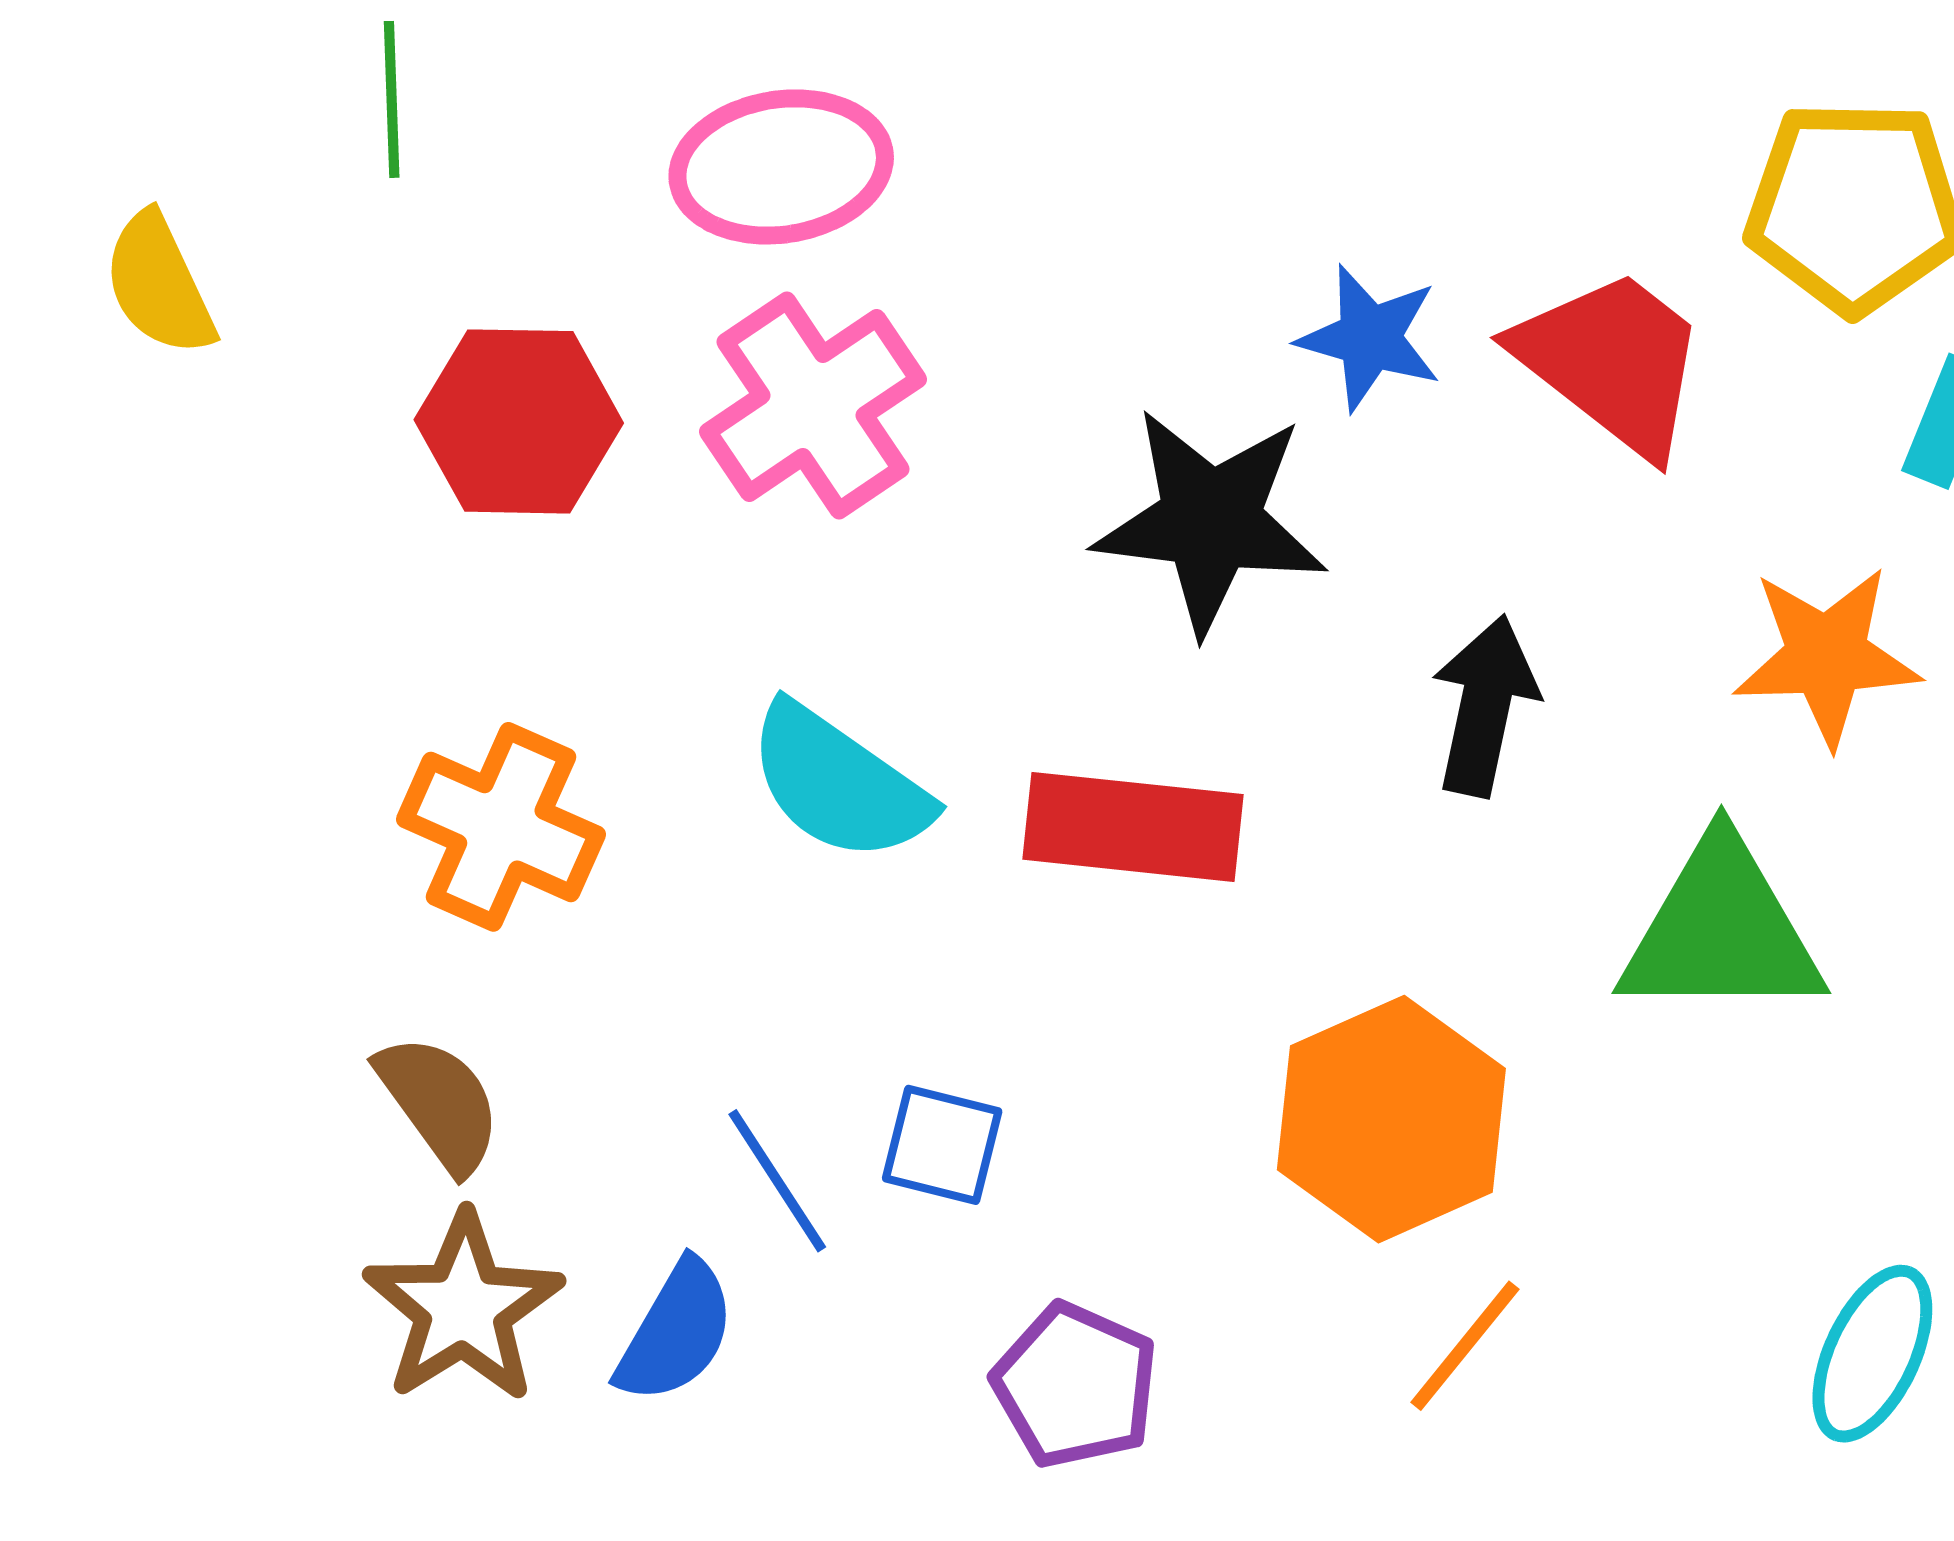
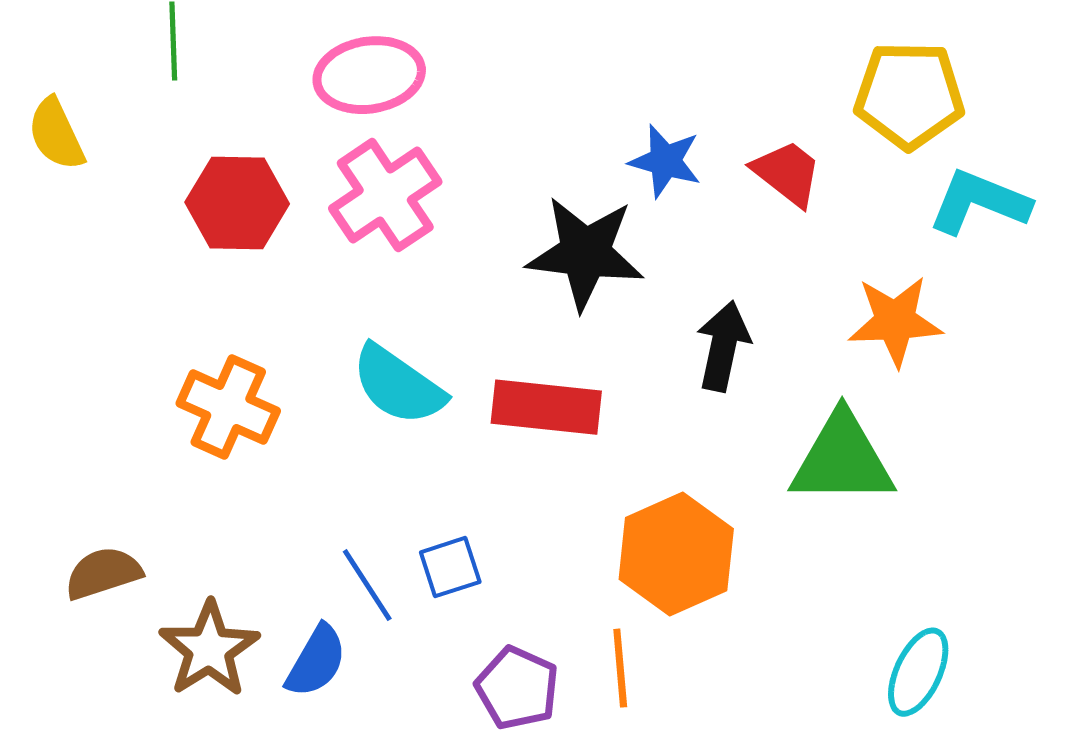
red trapezoid: (1612, 362) -> (787, 173), size x0.7
brown semicircle: (439, 1103) -> (103, 573), moved, turned -72
blue square: (942, 1145) -> (450, 567), turned -32
orange line: (1465, 1346) -> (620, 668), moved, turned -44

